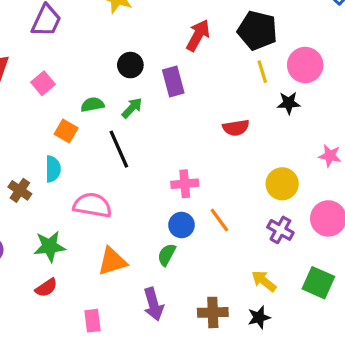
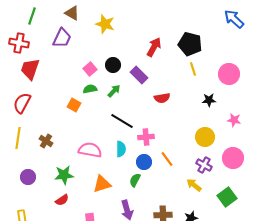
pink circle: (305, 65) -> (229, 74), moved
purple rectangle: (173, 82) -> (139, 75), turned -30
pink square: (43, 83) -> (90, 69), moved
black star: (289, 103) -> (209, 100), moved
red semicircle: (236, 128) -> (162, 98), moved
black line: (119, 149) -> (122, 121), moved, turned -35
cyan semicircle: (53, 169) -> (121, 149), moved
yellow arrow: (264, 281) -> (194, 185), moved
green square: (318, 283) -> (227, 197), turned 30

